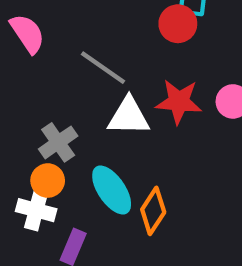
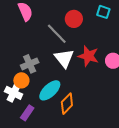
red circle: (178, 24) -> (74, 19), moved
white triangle: (129, 116) -> (64, 58), turned 40
cyan ellipse: (112, 190) -> (50, 90), turned 70

